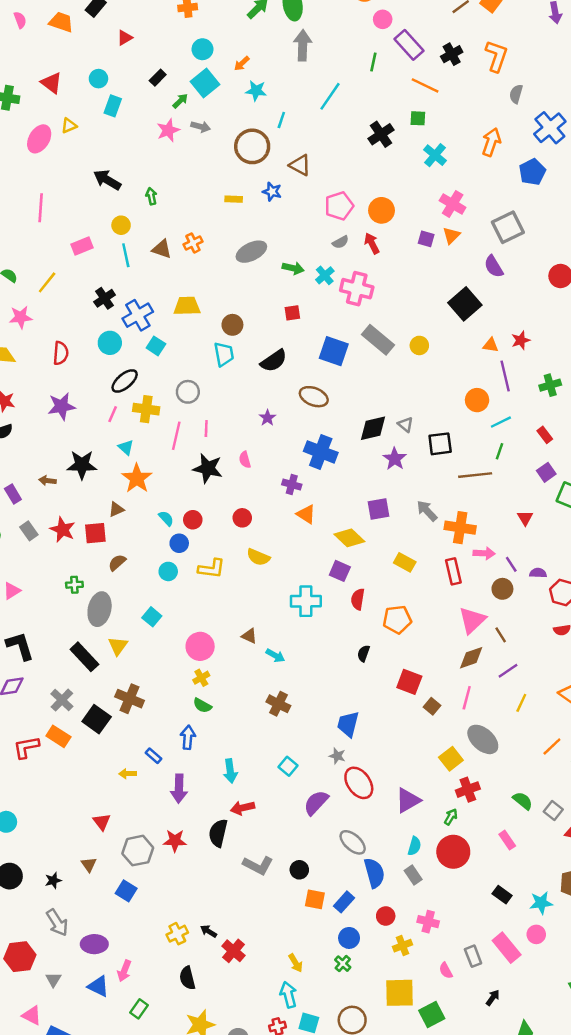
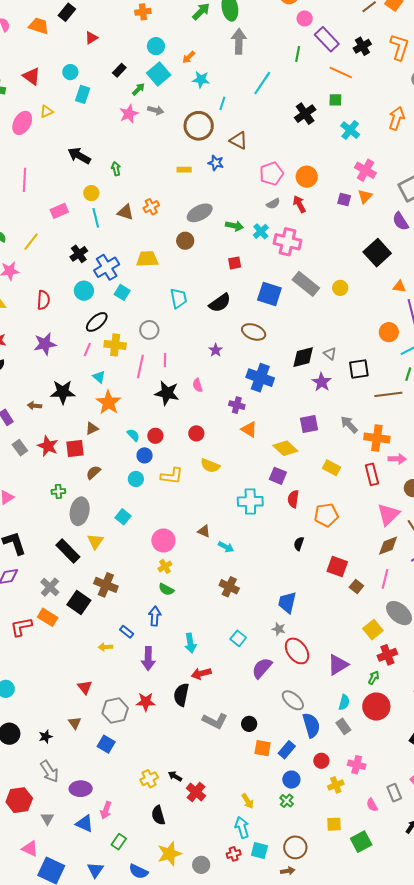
brown circle: (232, 325) -> (185, 241), moved
yellow square: (399, 993) -> (334, 824), size x0.6

